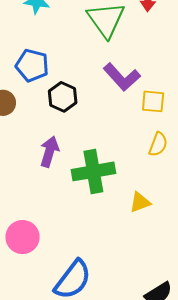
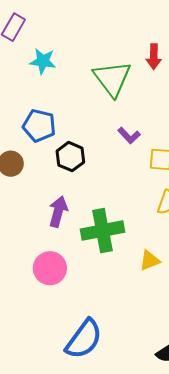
purple L-shape: (122, 77) -> (129, 136), size x0.6
pink circle: (23, 237) -> (50, 268), moved

